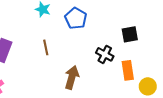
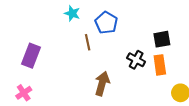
brown line: (46, 47) -> (88, 42), moved
orange rectangle: (128, 70) -> (160, 65), moved

